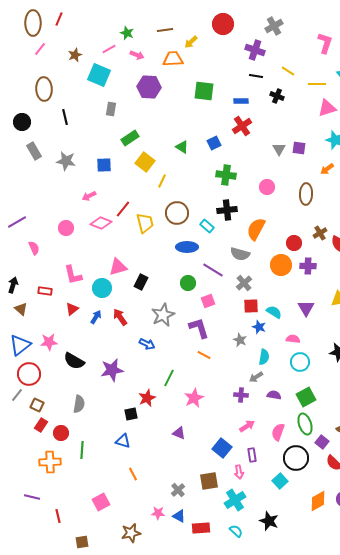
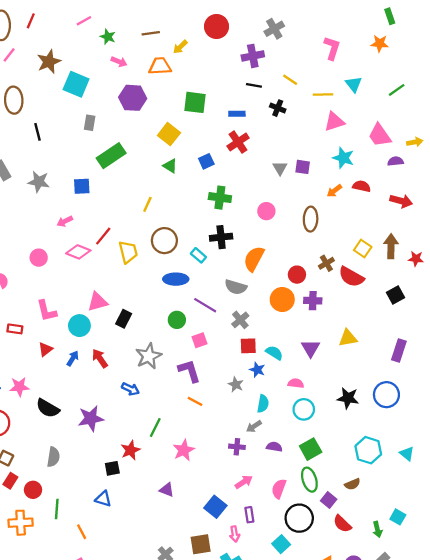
pink line: (109, 49) -> (84, 21), moved
purple cross: (255, 50) -> (253, 56), turned -30
brown star: (75, 55) -> (49, 62), size x1.5
green rectangle: (130, 138) -> (111, 156), size x1.4
yellow square: (145, 162) -> (169, 134), moved
orange line: (133, 474) -> (82, 532), moved

